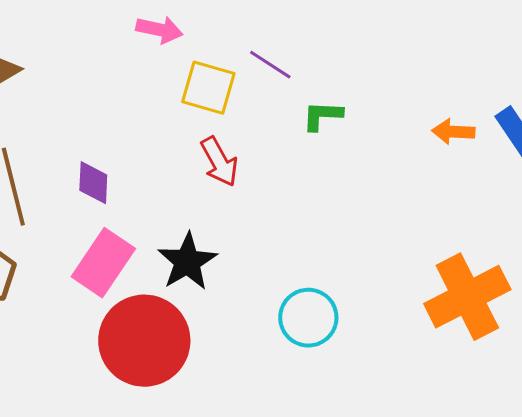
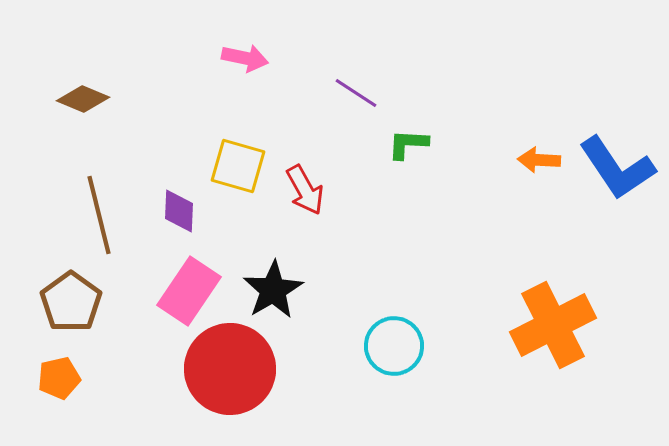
yellow square: (208, 88) -> (238, 166), moved

